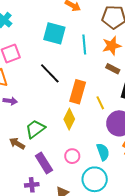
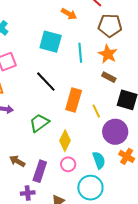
orange star: (112, 46) -> (108, 54), turned -30
yellow diamond: (69, 119) -> (65, 141), moved
green trapezoid: (35, 129) -> (39, 123), moved
brown arrow: (17, 143) -> (17, 161), moved
purple rectangle: (44, 163) -> (40, 171), turned 50

